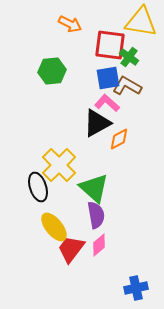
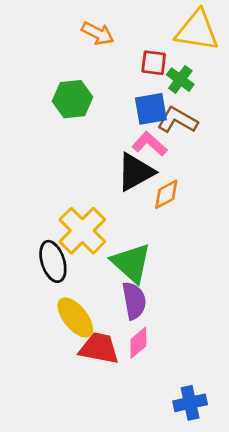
red square: (110, 45) -> (154, 63), size x0.6
red trapezoid: (71, 249) -> (99, 348), turned 64

